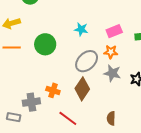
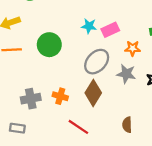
pink rectangle: (114, 31) -> (110, 30), moved
orange star: (111, 52) -> (133, 48), moved
gray cross: (31, 102) -> (31, 99), moved

